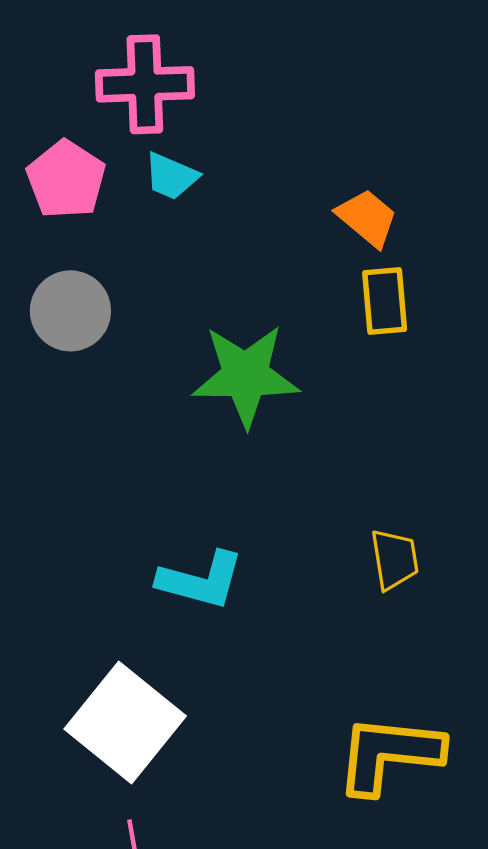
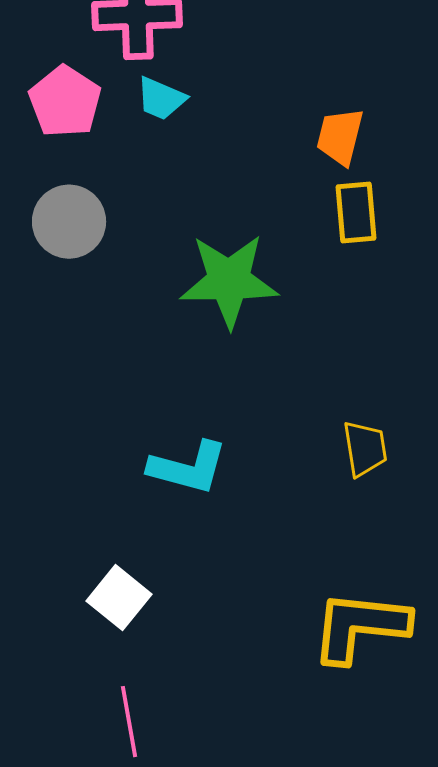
orange trapezoid: (367, 218) -> (340, 137), turned -116
white square: (125, 722) -> (119, 598), size x0.6

